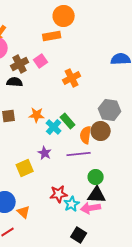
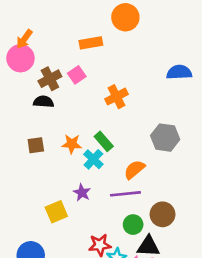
orange circle: (64, 16) -> (125, 17), moved
green rectangle: (68, 121) -> (104, 141), moved
brown circle: (101, 131) -> (163, 214), moved
orange semicircle: (86, 135) -> (134, 170), turned 42
green circle: (96, 177) -> (133, 225), moved

